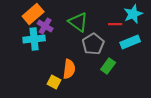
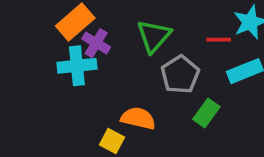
green triangle: (78, 22) -> (154, 36), turned 35
orange semicircle: (69, 69) -> (138, 118), turned -84

